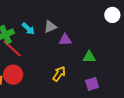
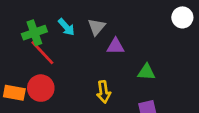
gray triangle: (50, 27) -> (97, 27), turned -32
yellow arrow: (59, 74) -> (104, 92), turned 133

